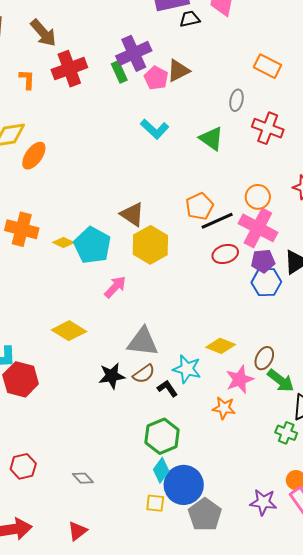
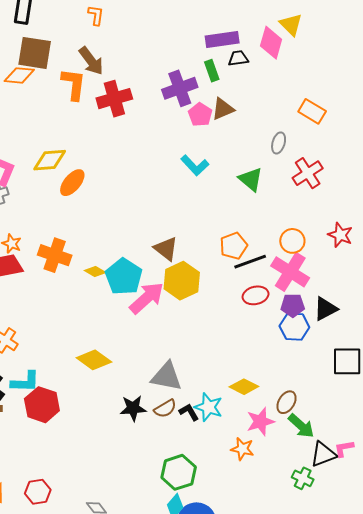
green rectangle: (119, 72) -> (212, 71), moved
orange L-shape: (27, 79) -> (74, 84), moved, size x1.6
red cross: (268, 128) -> (308, 173), turned 32
pink arrow: (115, 287) -> (147, 298), moved, size x1.5
black L-shape: (167, 388) -> (189, 412), moved

